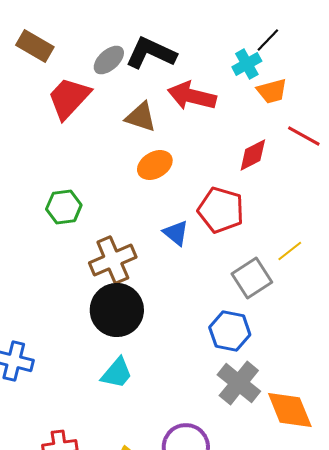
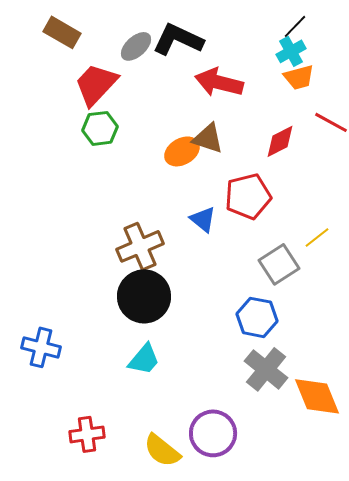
cyan cross: (247, 64) -> (291, 51), moved
brown triangle: (141, 117) -> (208, 138), moved
green hexagon: (64, 207) -> (100, 128), moved
red pentagon: (221, 210) -> (248, 196), turned -30

